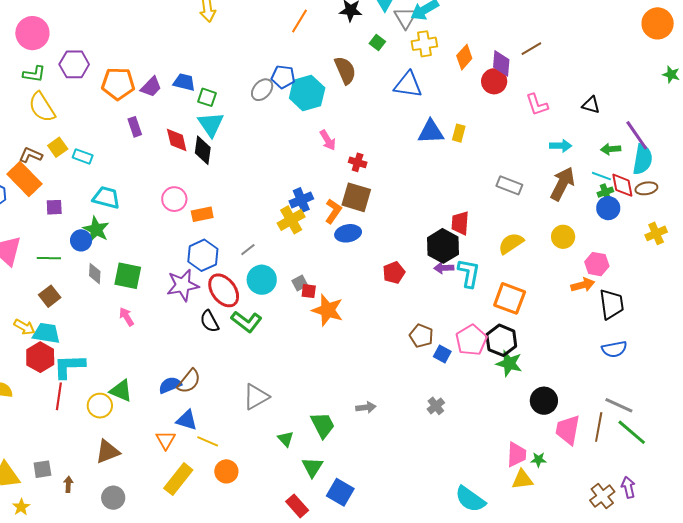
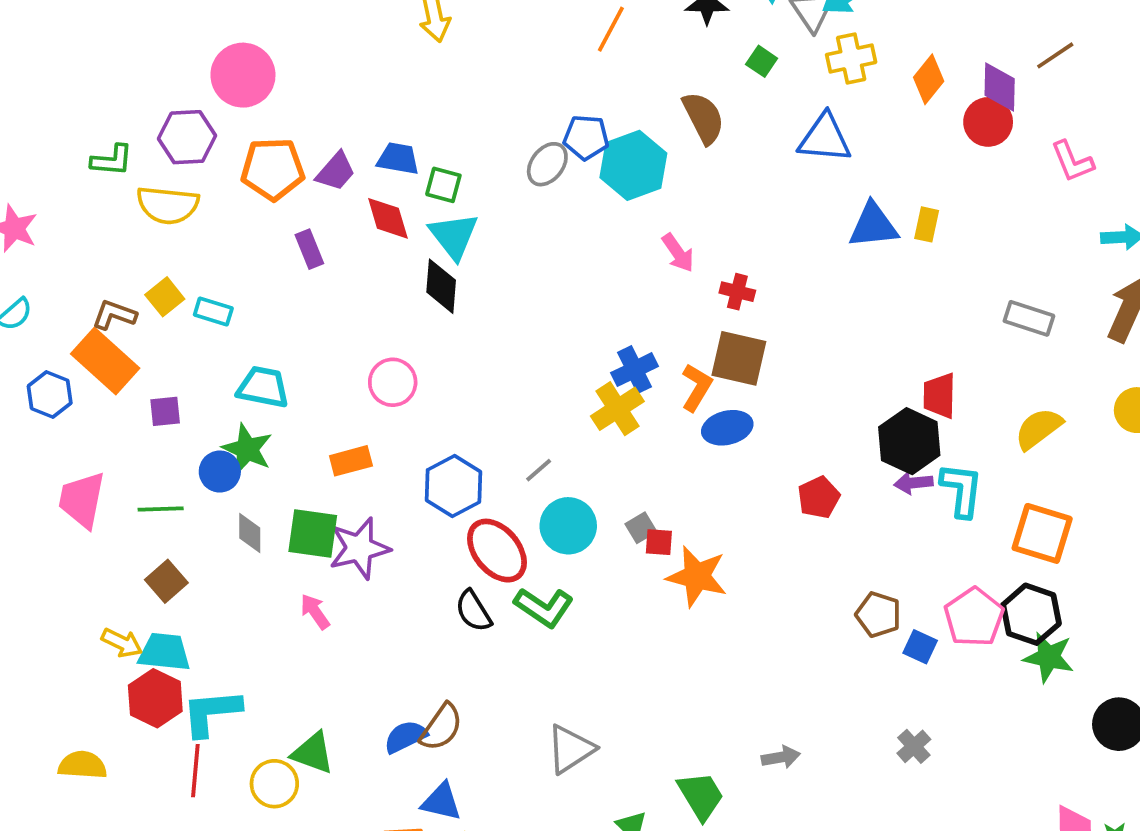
pink circle: (32, 33) -> (243, 75), moved
yellow semicircle: (42, 107) -> (168, 205), moved, turned -48
red diamond: (177, 140) -> (388, 218), moved
orange rectangle: (202, 214) -> (351, 461), moved
purple star: (183, 285) -> (359, 548), moved

